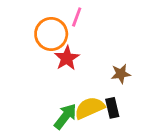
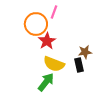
yellow semicircle: (90, 108) -> (54, 64), moved, turned -135
black rectangle: (112, 108) -> (79, 65), moved

